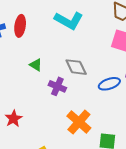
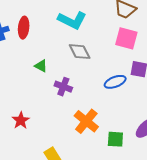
gray diamond: (76, 67) -> (80, 52), moved

